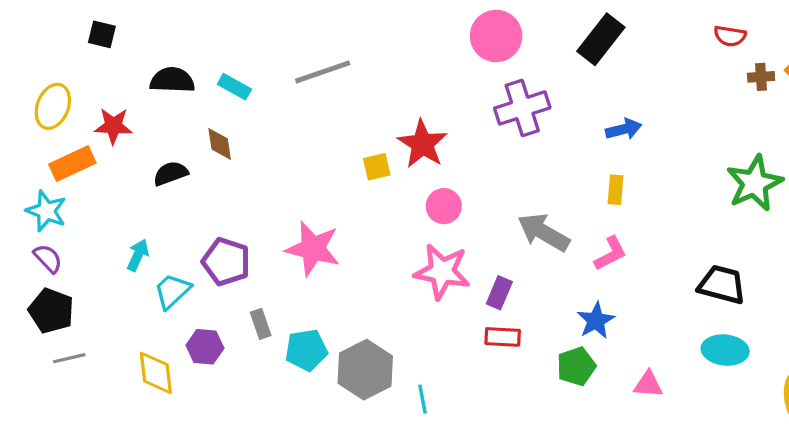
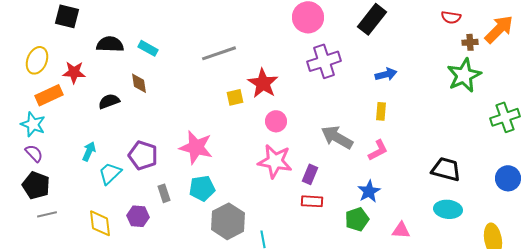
black square: (102, 34) -> (67, 16), size x1.4
gray line: (323, 72) -> (219, 53), moved
green star: (755, 183) -> (464, 75), moved
purple hexagon: (205, 347) -> (138, 216), moved
cyan pentagon: (306, 350) -> (202, 188), moved

